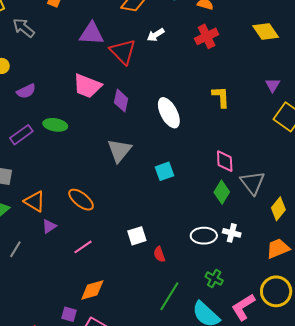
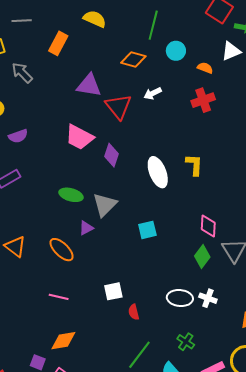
yellow L-shape: (221, 97) -> (194, 165), moved
green ellipse: (55, 125) -> (71, 195), moved
purple triangle: (49, 226) -> (86, 228), moved
pink line: (83, 247) -> (59, 297), turned 42

